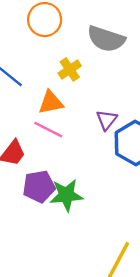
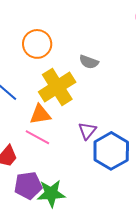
gray semicircle: (106, 39) -> (89, 62), size x0.6
yellow cross: (70, 69) -> (57, 87), size x1.8

